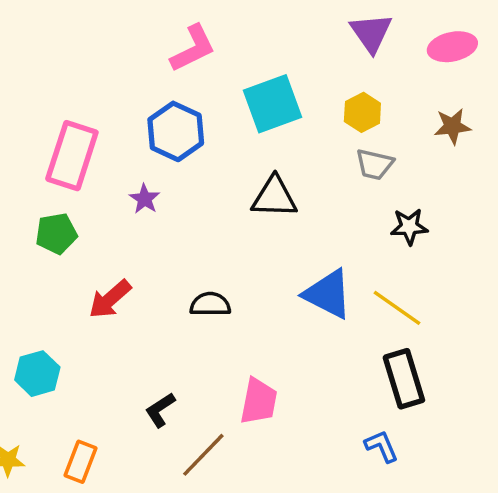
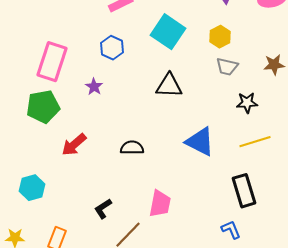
cyan square: (273, 104) -> (168, 32), turned -36
brown star: (452, 126) -> (274, 65), moved
blue hexagon: (176, 131) -> (112, 48), size x0.7
green pentagon: (56, 233) -> (43, 107), size x1.4
yellow line: (397, 308) -> (255, 142), moved, turned -52

